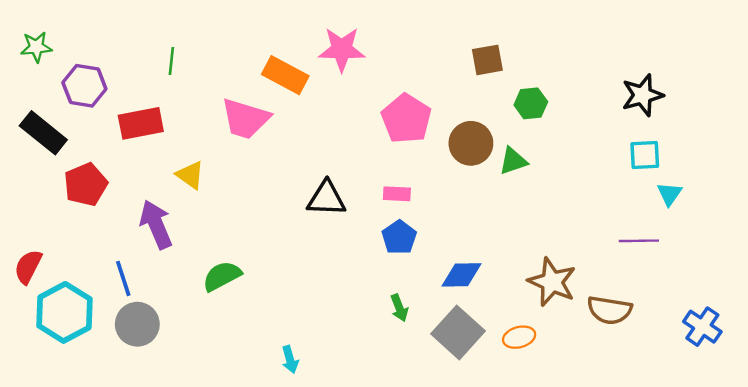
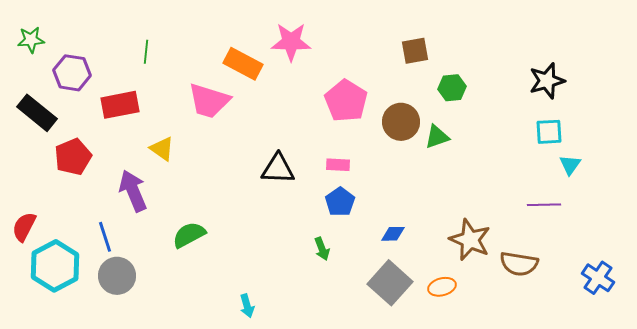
blue diamond: (462, 275) -> (393, 234), size x0.7
green arrow: (399, 308) -> (322, 249), moved

